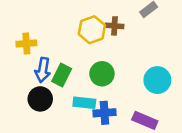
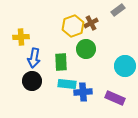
brown cross: (115, 26) -> (91, 23), turned -32
green circle: (102, 74) -> (86, 49), moved
green rectangle: (62, 75) -> (61, 62), moved, turned -30

